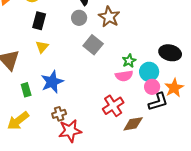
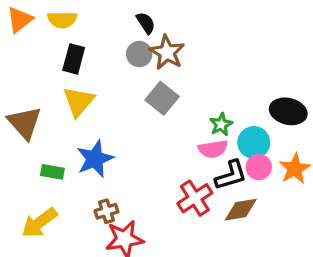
brown star: (109, 17) -> (167, 52), moved
yellow triangle: (42, 47) -> (79, 102), size x1.5
green rectangle: (26, 90) -> (52, 172), turned -64
black L-shape: (158, 102) -> (231, 175), moved
brown diamond: (133, 124) -> (241, 210), moved

